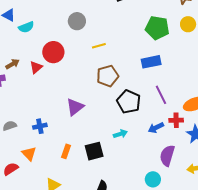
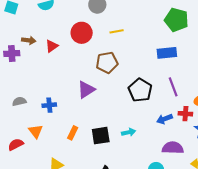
red circle: (53, 52) -> (82, 33), moved
brown arrow: (12, 64) -> (29, 40), turned 32
brown pentagon: (108, 76) -> (107, 63), moved
cyan arrow: (120, 134) -> (129, 132), moved
purple semicircle: (167, 156) -> (173, 148), turned 70

